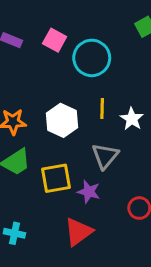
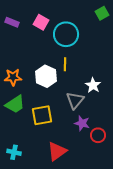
yellow line: (102, 108) -> (65, 64), moved
white star: (132, 119) -> (93, 85), moved
purple star: (89, 192) -> (82, 123), moved

